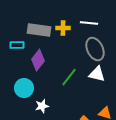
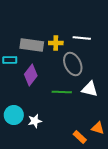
gray ellipse: (95, 49) -> (73, 64), moved
green line: (69, 77) -> (62, 92), turned 54
cyan circle: (24, 88) -> (14, 115), moved

